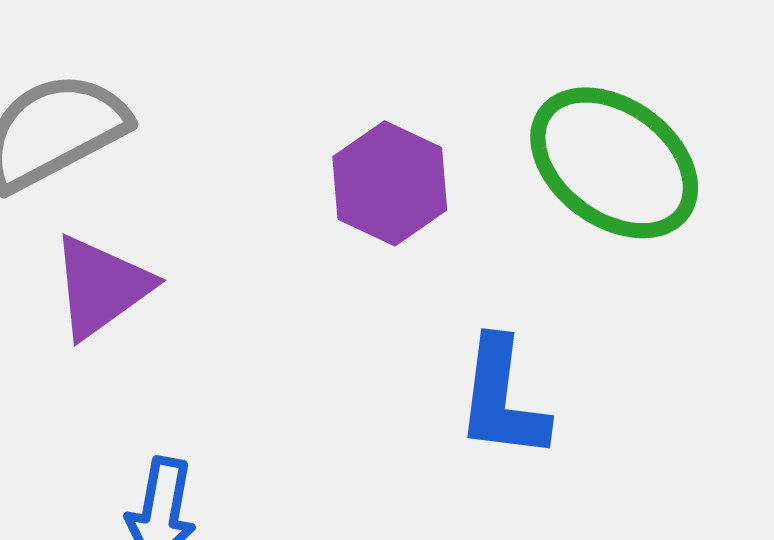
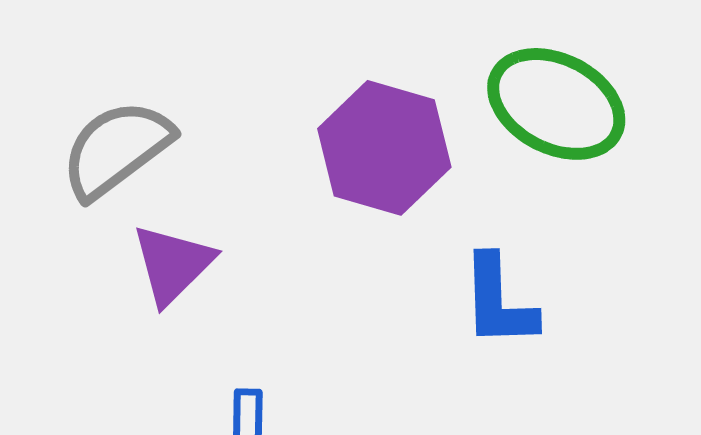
purple hexagon: (390, 183) -> (384, 148), size x1.4

